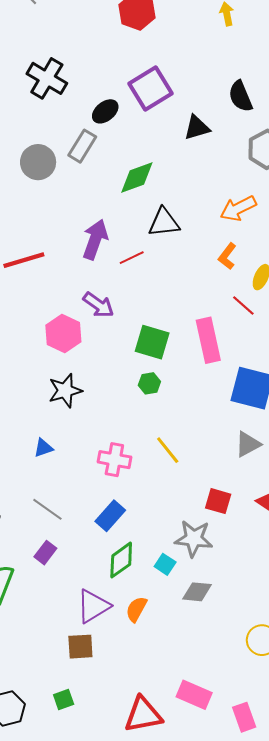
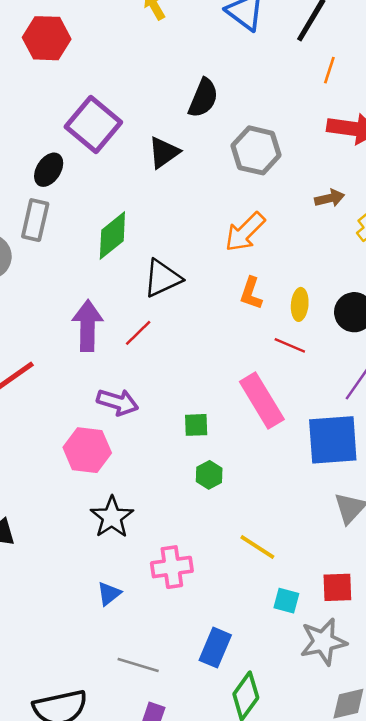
black semicircle: (240, 96) -> (203, 98), turned -116
green square: (152, 342) -> (196, 425), size x0.6
pink cross: (114, 460) -> (172, 567), moved
cyan square: (165, 564) -> (286, 601), moved

